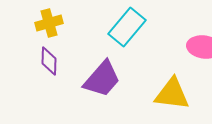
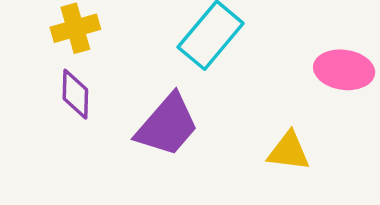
yellow triangle: (172, 94) -> (289, 151), size x0.7

